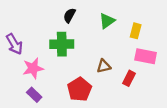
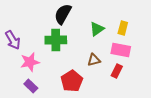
black semicircle: (69, 15) -> (63, 14), size x1.5
green triangle: (107, 21) -> (97, 29), moved
pink rectangle: (146, 56) -> (121, 50), moved

